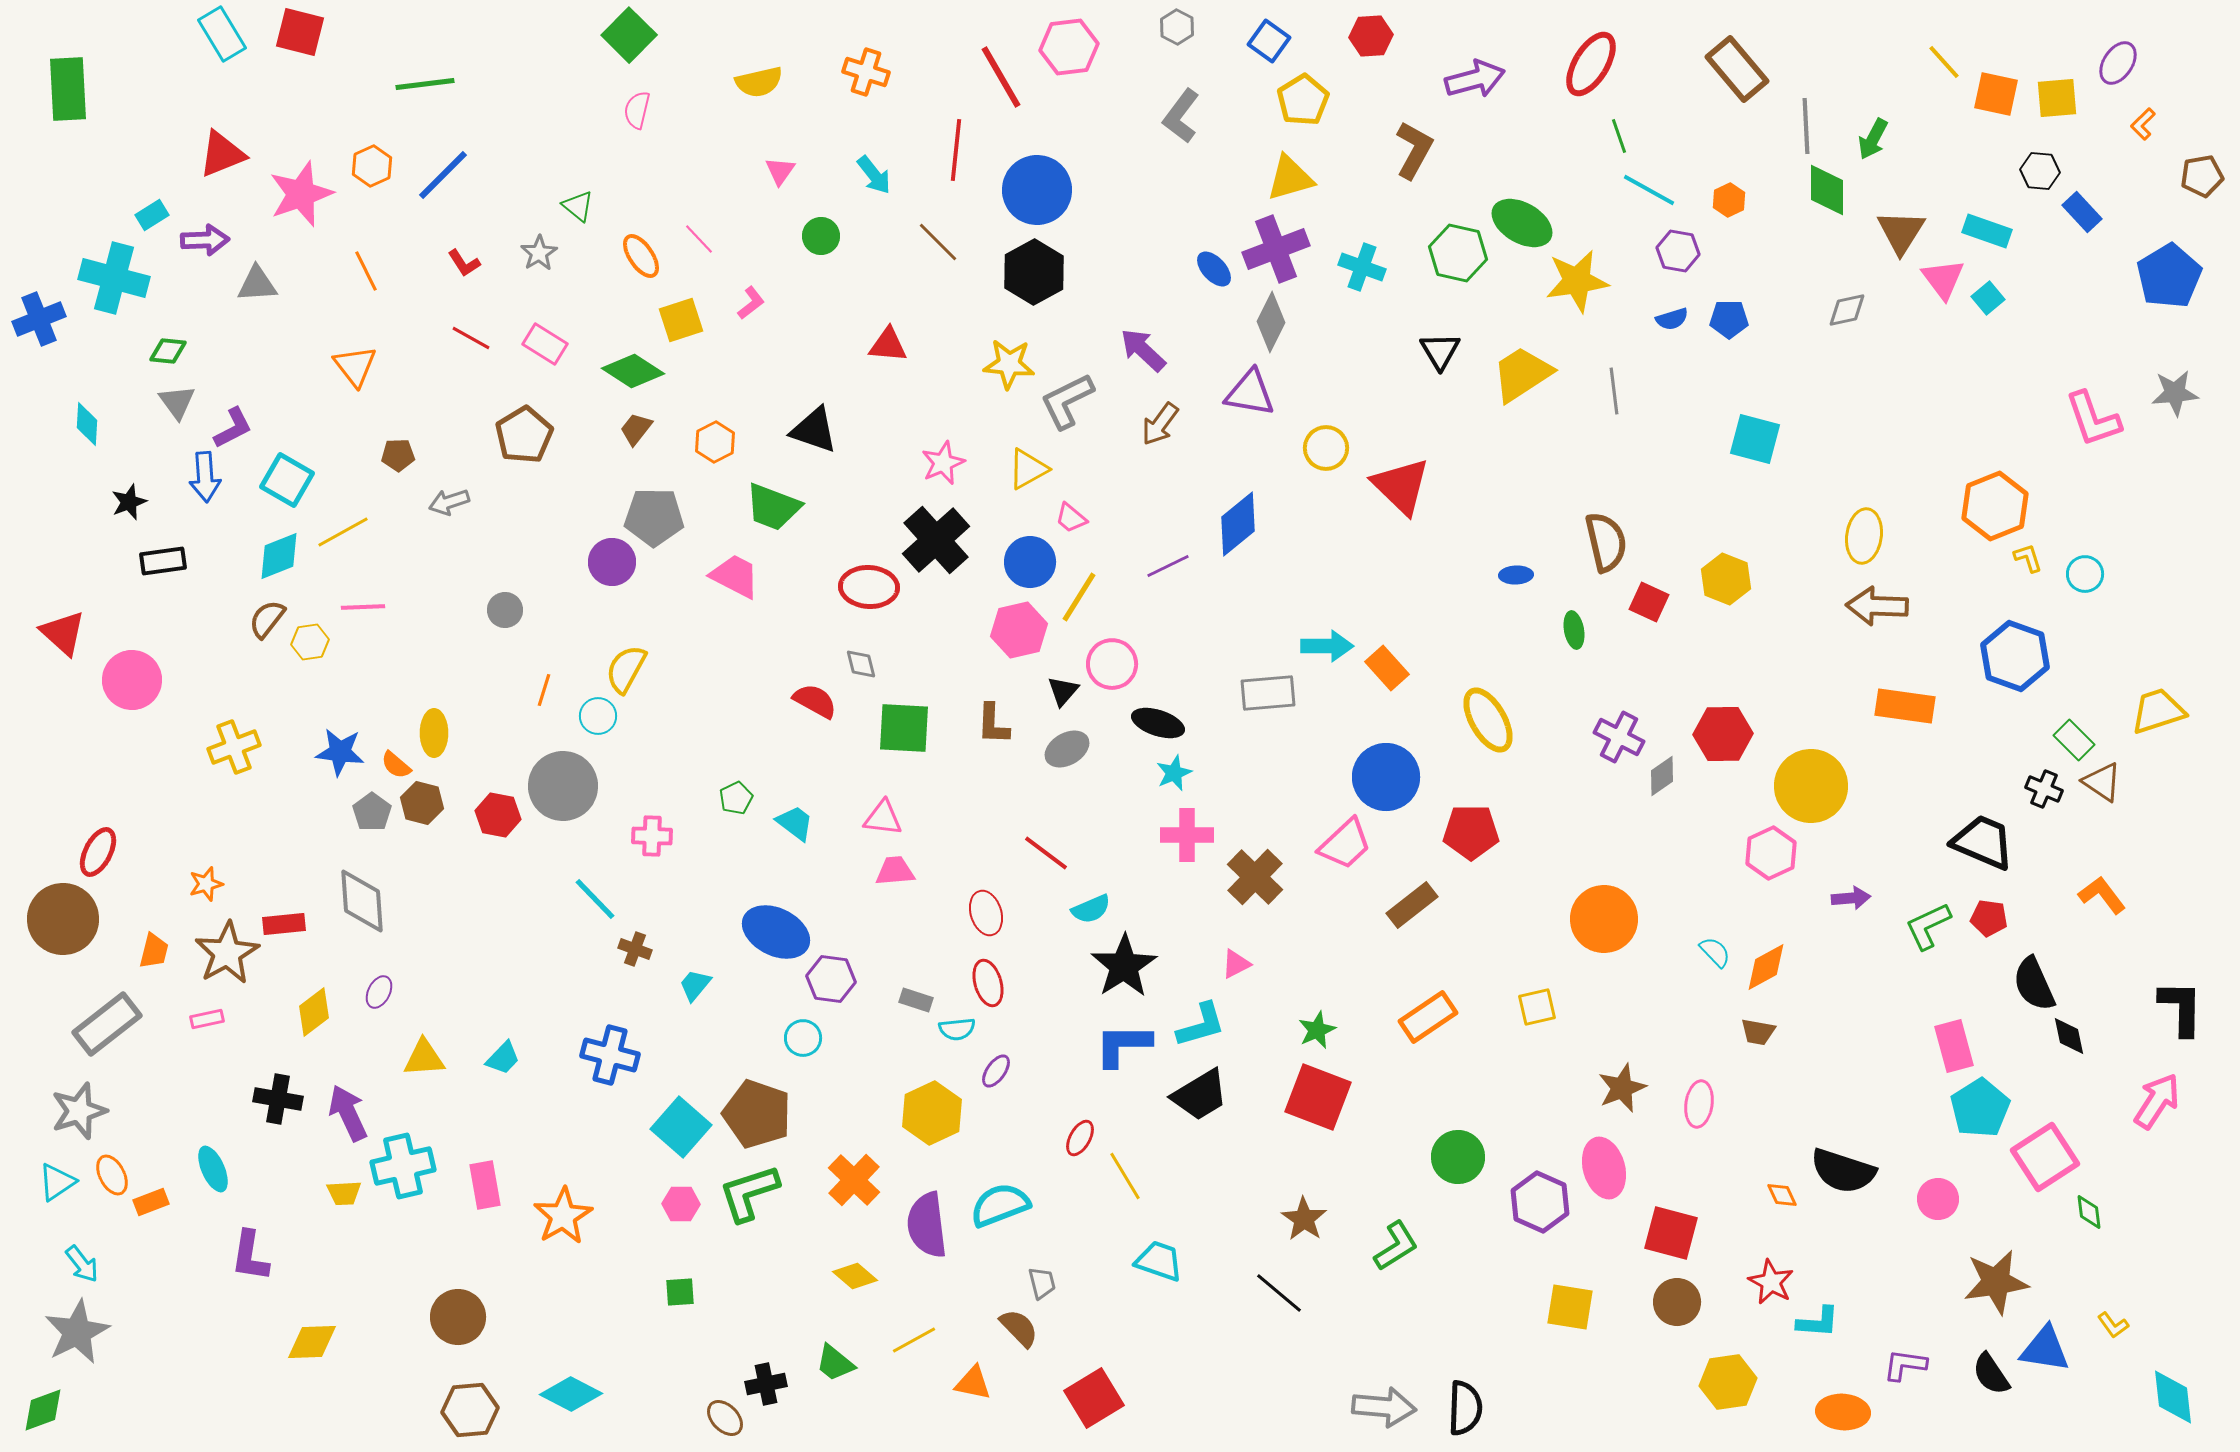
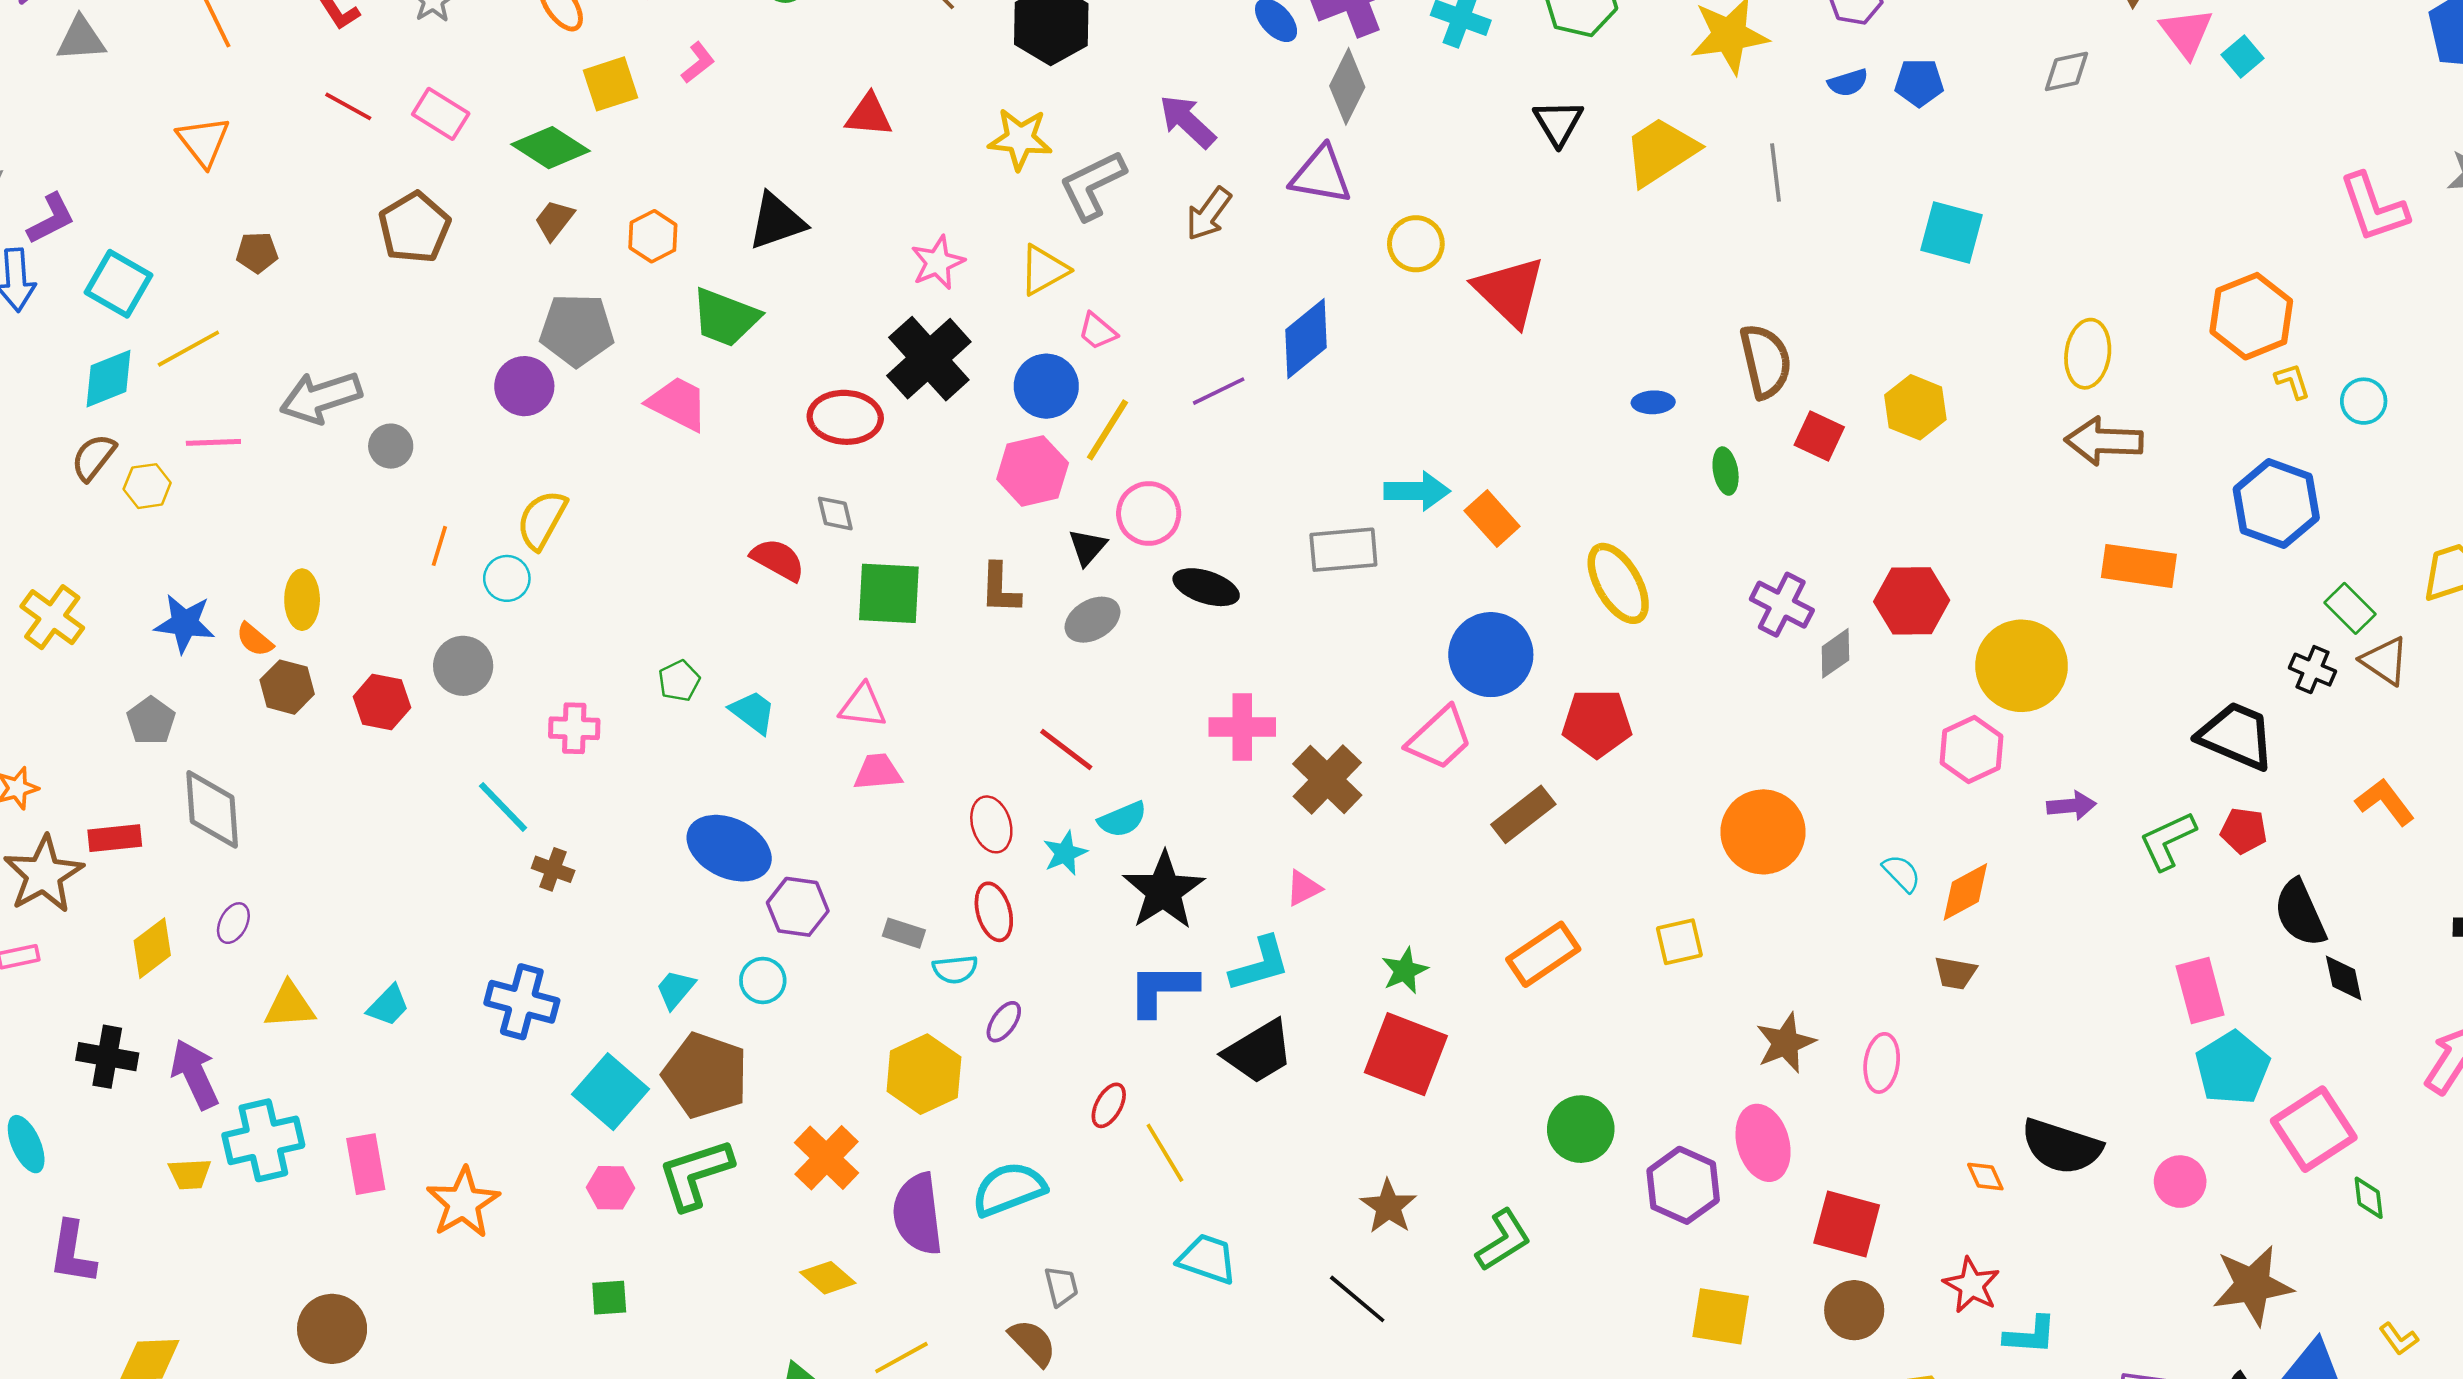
black triangle: (814, 430) -> (777, 221), turned -38
gray arrow: (449, 502) -> (321, 397), moved, size x1.6
yellow cross: (234, 747) -> (52, 617), turned -33
cyan star: (1174, 773) -> (1065, 853), moved
gray circle: (563, 786) -> (463, 666), size x0.7
gray pentagon: (372, 812) -> (151, 721), moved
cyan trapezoid: (695, 985) -> (675, 989), moved

